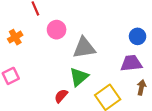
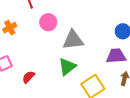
red semicircle: (61, 96) -> (28, 77), moved

